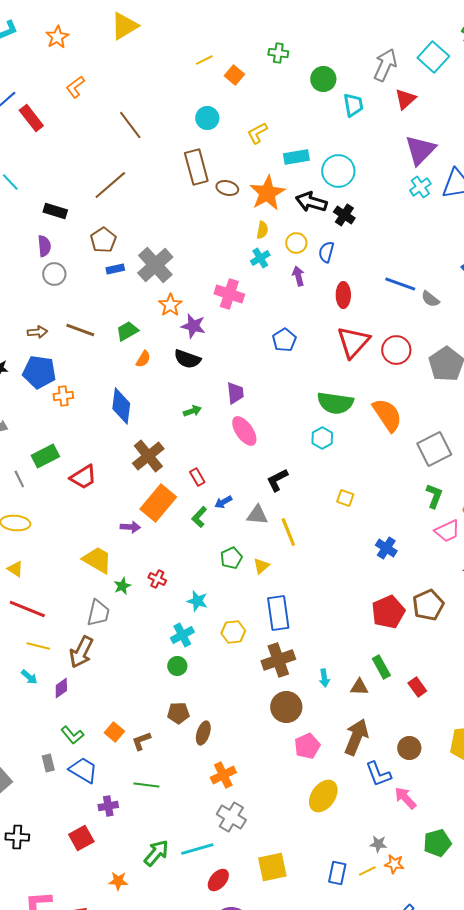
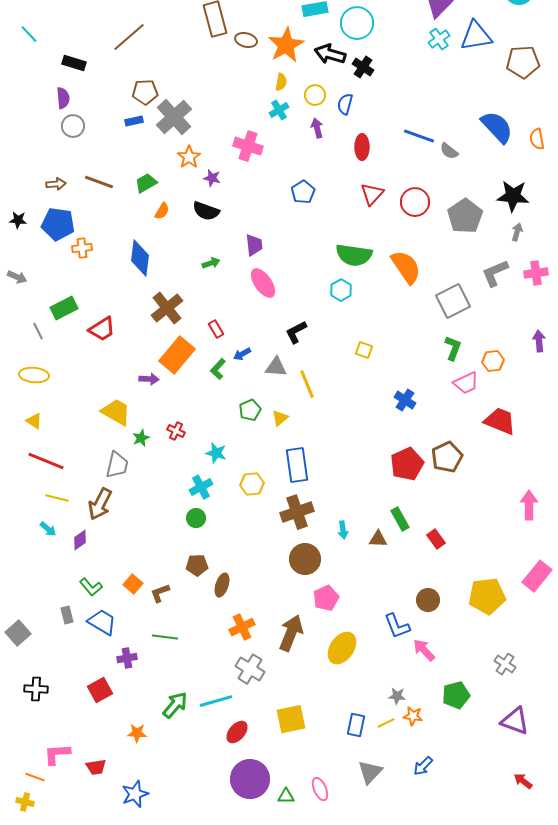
brown pentagon: (103, 240) -> (145, 92), moved, turned 30
purple star: (193, 326) -> (212, 178), size x0.7
red triangle: (353, 342) -> (372, 194), size x0.7
brown arrow: (356, 737) -> (291, 633), moved

